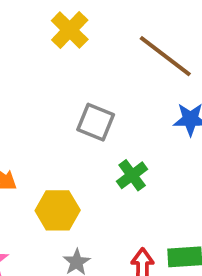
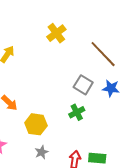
gray square: (96, 122) -> (83, 85), moved

